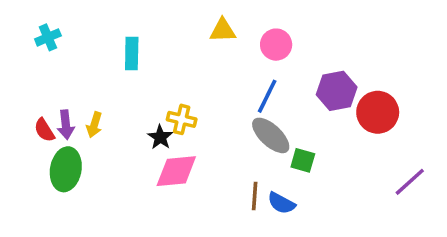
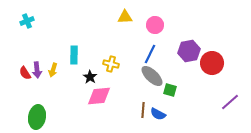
cyan rectangle: (132, 53) -> (74, 55), moved
yellow cross: (182, 119) -> (111, 64), moved
green ellipse: (66, 169) -> (37, 117), moved

